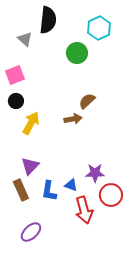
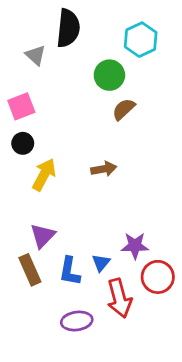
brown semicircle: (87, 101) -> (124, 109), moved
blue triangle: (71, 185) -> (101, 263), turned 48
purple ellipse: (31, 232) -> (77, 321), moved, turned 35

